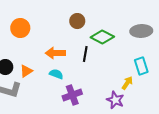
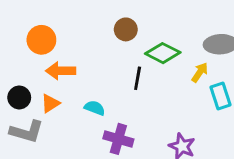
orange arrow: (55, 53) -> (61, 71), moved
yellow arrow: (127, 83) -> (200, 72), moved
purple cross: (72, 95) -> (118, 139), turned 36

